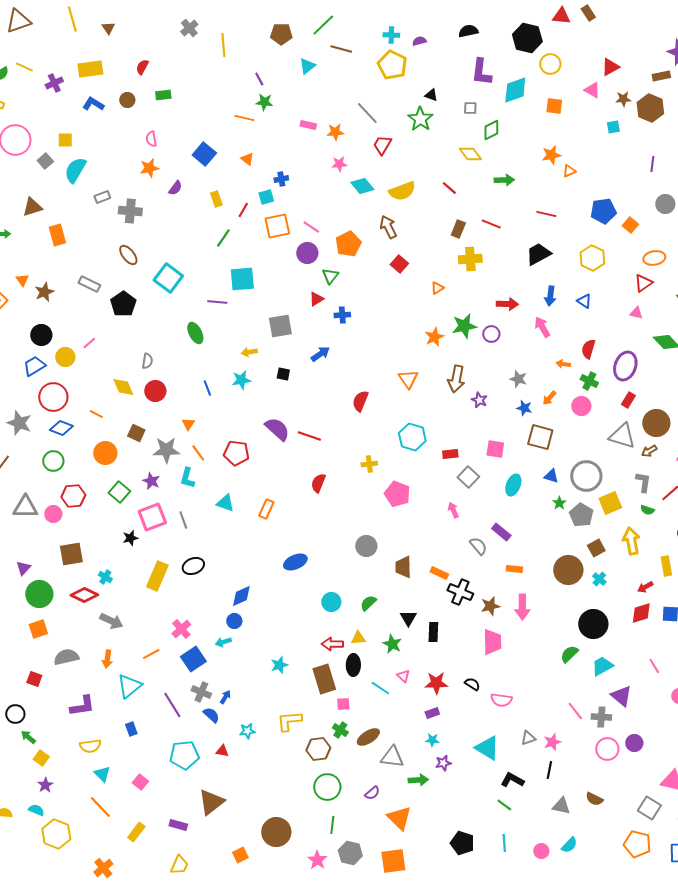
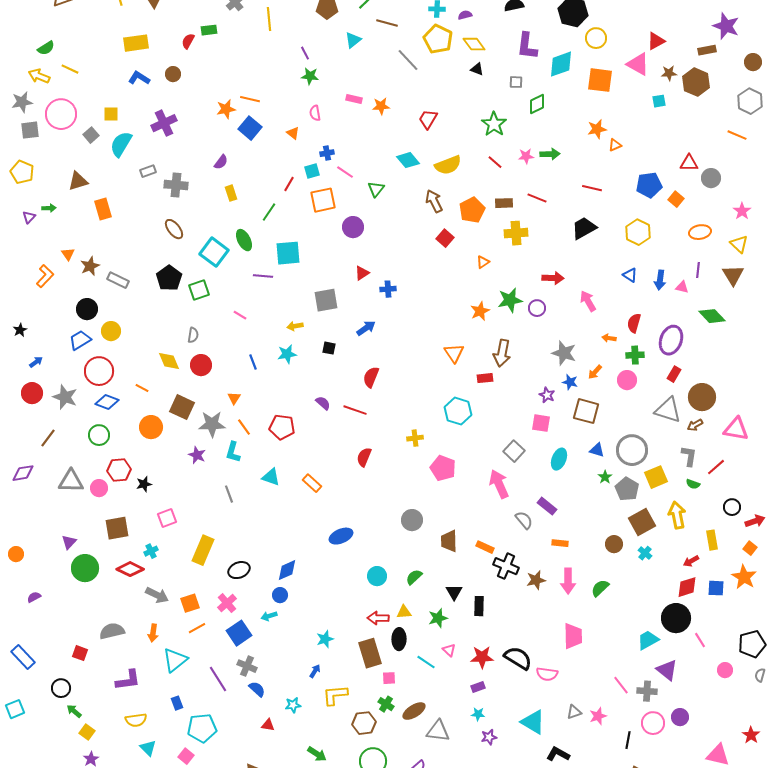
yellow line: (24, 67) -> (70, 69), moved
purple cross: (54, 83) -> (164, 123), moved, size x1.4
pink triangle: (592, 90) -> (638, 64), size x1.4
green rectangle: (163, 95) -> (209, 30), moved
orange square: (554, 106) -> (600, 80), size x1.5
gray line: (367, 113) -> (408, 60), moved
orange line: (244, 118) -> (250, 99), moved
green star: (420, 119) -> (494, 124), moved
pink semicircle: (151, 139) -> (315, 113), moved
yellow diamond: (470, 154) -> (474, 44), moved
pink star: (339, 164) -> (526, 156), moved
purple line: (652, 164) -> (698, 270), moved
orange star: (149, 168) -> (226, 109), moved
yellow rectangle: (216, 199) -> (231, 193), moved
pink line: (311, 227) -> (345, 172), moved
brown rectangle: (458, 229) -> (504, 203), turned 66
orange pentagon: (348, 244) -> (472, 210), moved
green triangle: (330, 276) -> (376, 189), moved
red triangle: (643, 283) -> (689, 163), moved, turned 36
gray rectangle: (89, 284) -> (118, 280), moved
blue arrow: (550, 296) -> (660, 280), moved
green ellipse: (195, 333) -> (244, 240), moved
pink line: (89, 343) -> (240, 315), moved, turned 72
gray star: (518, 379) -> (564, 353), size x1.4
green cross: (589, 381) -> (635, 355), turned -30
purple star: (479, 400) -> (547, 395), moved
red semicircle: (360, 401) -> (371, 377), moved
purple semicircle: (277, 429) -> (323, 403), size x0.6
brown square: (136, 433) -> (182, 407), size x1.4
red rectangle: (450, 454) -> (485, 378), moved
green square: (119, 492) -> (199, 290), moved, turned 30
orange rectangle: (266, 509) -> (312, 483), turned -72
pink arrow: (453, 510) -> (499, 484), size x1.8
pink square: (152, 517) -> (167, 518), moved, size x0.7
black star: (130, 538) -> (144, 484), moved
brown square: (596, 548) -> (642, 522), size x1.5
black ellipse: (193, 566) -> (239, 570), moved
brown circle: (568, 570) -> (614, 544), size x0.6
cyan cross: (105, 577) -> (151, 551), turned 32
black circle: (593, 624) -> (676, 618), moved
orange square: (38, 629) -> (190, 603), moved
pink trapezoid: (492, 642) -> (573, 636), moved
green star: (392, 644) -> (438, 618), turned 30
green semicircle: (569, 654) -> (600, 588), moved
black semicircle: (472, 684) -> (518, 658), size x1.8
blue arrow: (225, 697) -> (315, 671), moved
cyan pentagon: (184, 755) -> (202, 728), moved
black line: (549, 770) -> (628, 740), moved
green arrow: (418, 780) -> (317, 754), moved, turned 36

